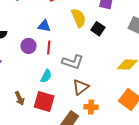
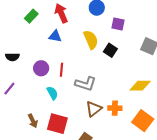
blue triangle: (44, 26) -> (55, 36), moved
cyan semicircle: (46, 76) -> (52, 93), moved, turned -56
orange cross: (91, 107) -> (115, 108), moved

